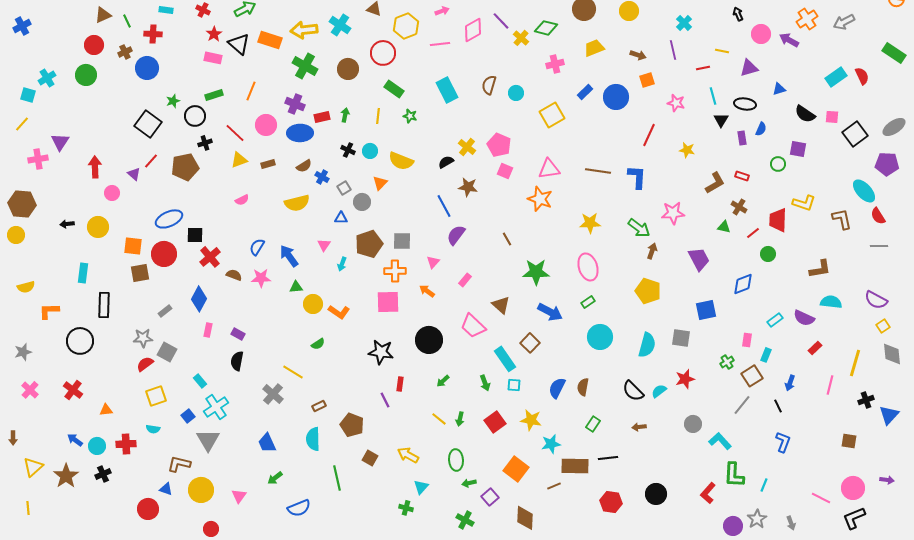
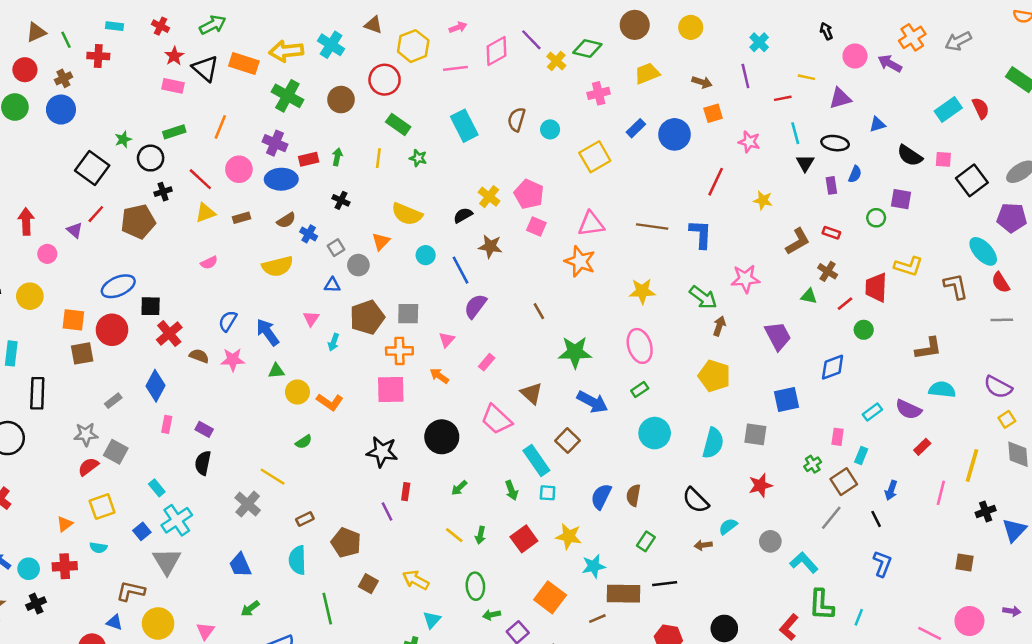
blue circle: (147, 68) -> (61, 110), moved
cyan circle: (370, 151) -> (426, 255), moved
cyan semicircle: (659, 391) -> (728, 526), moved
orange triangle: (106, 410) -> (65, 524), moved, turned -32

